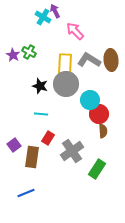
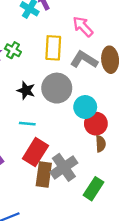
pink arrow: (75, 31) -> (83, 27), moved
yellow rectangle: (65, 64) -> (53, 48), moved
red rectangle: (48, 138) -> (35, 152), size x1.6
brown rectangle: (32, 157) -> (44, 175), moved

